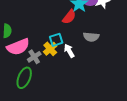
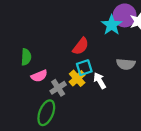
red semicircle: (69, 17) -> (81, 46), moved
pink semicircle: (18, 47) -> (39, 76), size x0.6

